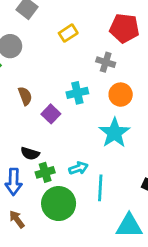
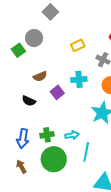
yellow rectangle: (68, 33) -> (78, 45), moved
brown semicircle: (25, 96) -> (40, 76), turned 80
black semicircle: (30, 153) -> (29, 101), moved

